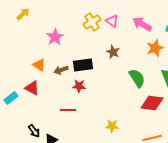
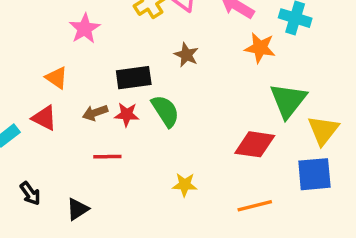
orange star: (155, 48) -> (260, 48), turned 30
brown arrow: (61, 70) -> (95, 113), moved
green semicircle: (137, 78) -> (165, 111), moved
black arrow: (34, 131) -> (30, 193), moved

